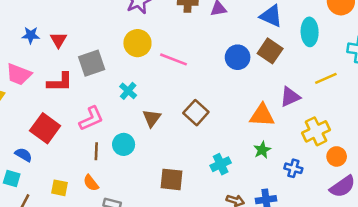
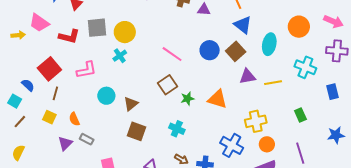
yellow circle: (137, 43) -> (125, 32), moved
pink line: (174, 59) -> (172, 54), moved
purple triangle: (290, 97) -> (247, 76), moved
brown triangle: (152, 118) -> (131, 104), moved
green star: (262, 150) -> (187, 99), moved
brown line: (96, 151) -> (55, 93), moved
cyan cross: (221, 164) -> (177, 129), turned 35
blue cross: (293, 168) -> (232, 145), size x1.6

